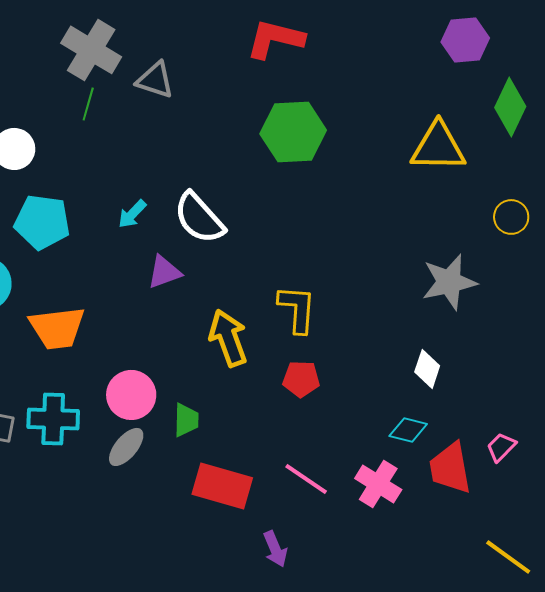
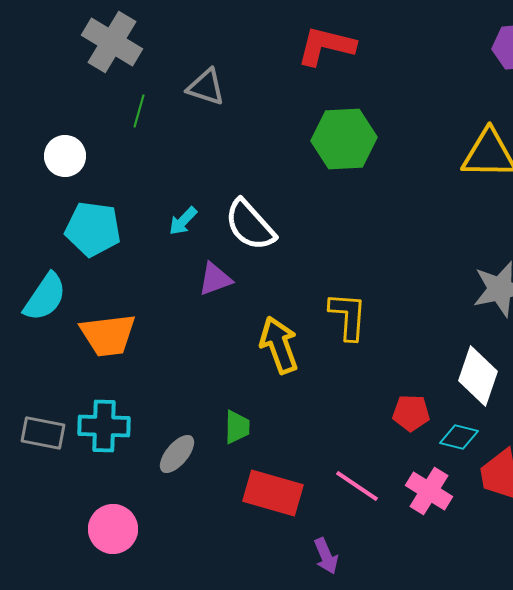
gray cross: (91, 50) -> (112, 42), moved
white diamond: (427, 369) -> (478, 376), size x1.5
red pentagon: (301, 379) -> (411, 413), moved
pink circle: (131, 395) -> (113, 529), moved

